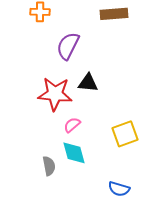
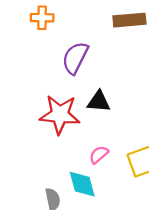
pink semicircle: (72, 125) -> (99, 155), moved

